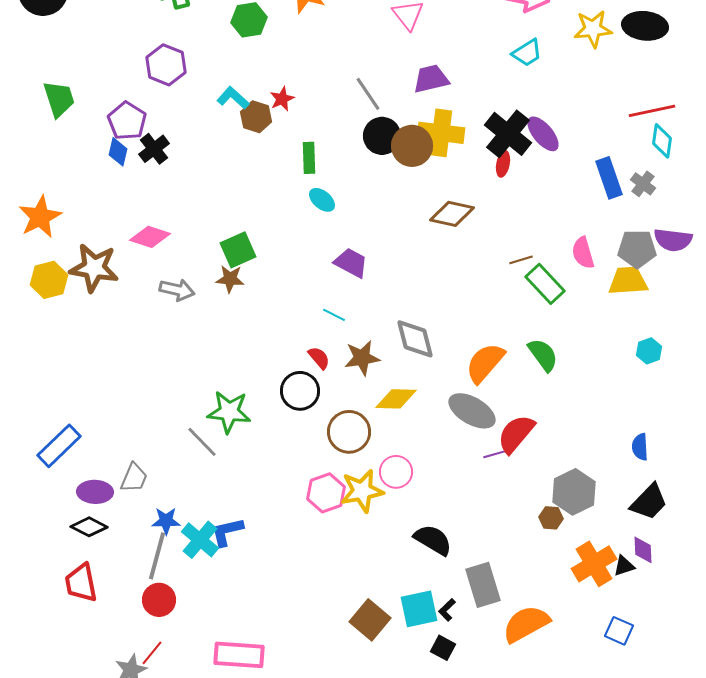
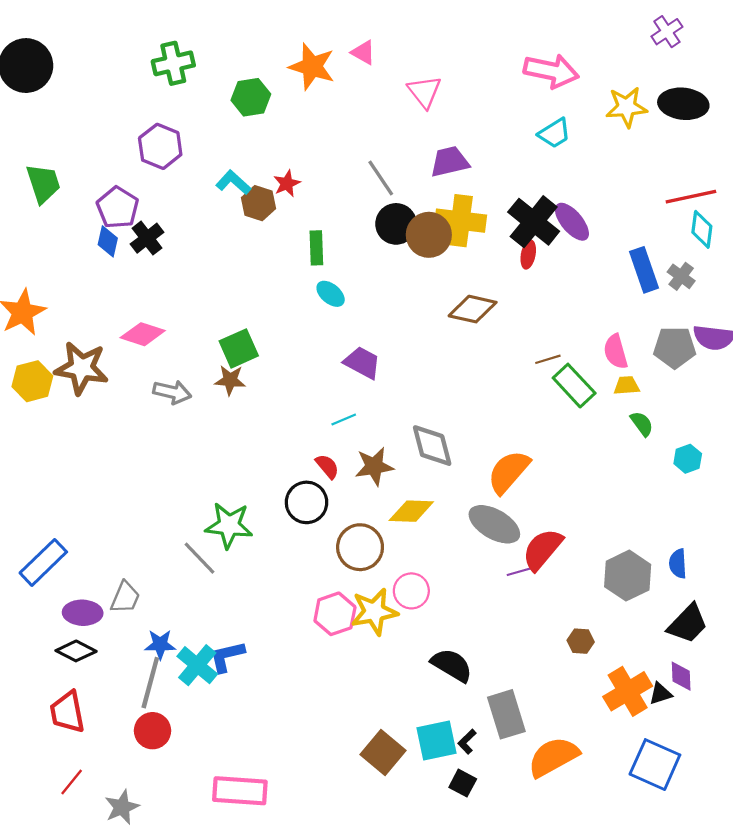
yellow trapezoid: (628, 281) -> (627, 386), moved, size x0.6
cyan line: (334, 315) -> (344, 419), turned -50
green semicircle: (543, 355) -> (642, 424), moved, size x0.7
gray hexagon: (574, 492) -> (628, 576), moved
blue square: (619, 631) -> (655, 765), size x1.6
red line: (152, 653) -> (72, 782), moved

